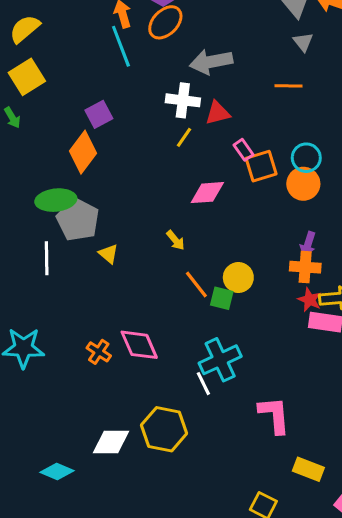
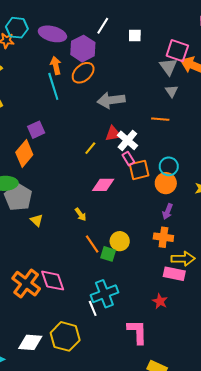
white cross: (183, 100) -> (127, 140), moved, turned 30
purple arrow: (308, 244) -> (167, 212), moved
red star: (310, 300) -> (160, 301), moved
orange cross: (99, 352) -> (26, 284), size x1.8

